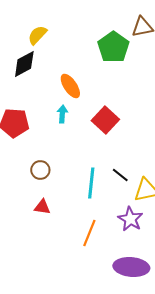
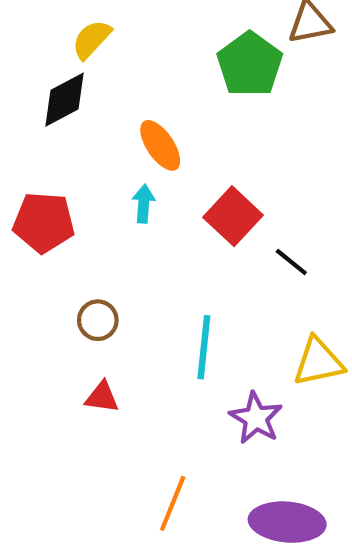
black line: (120, 175) -> (291, 262), moved
purple star: (130, 219) -> (256, 418), moved
orange line: (89, 233) -> (173, 503), moved

